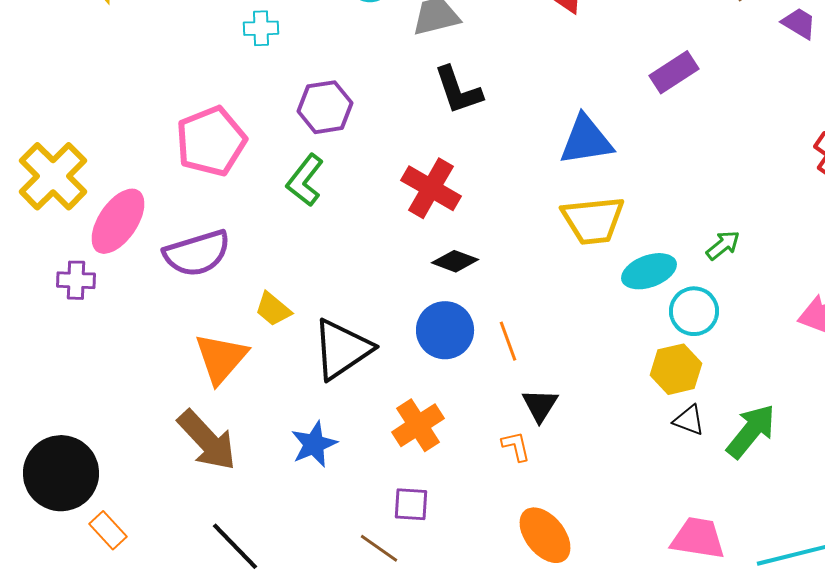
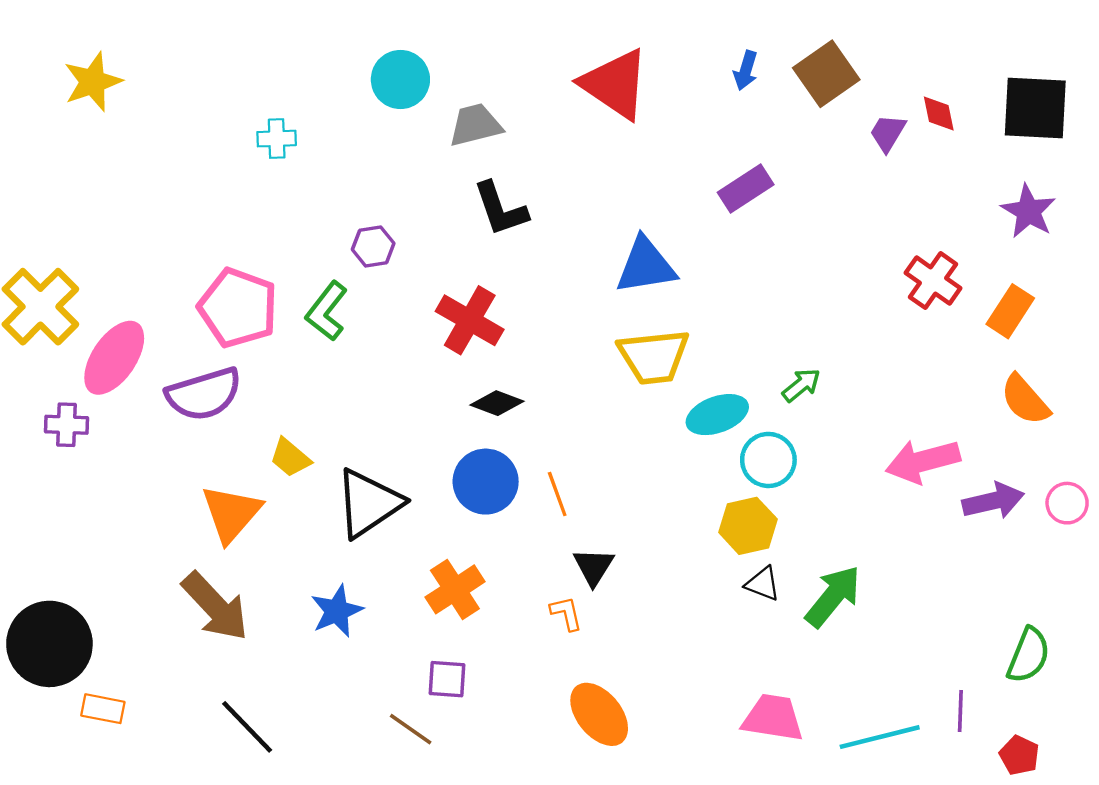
purple trapezoid: (799, 23) -> (888, 133), turned -90
purple hexagon: (325, 107) -> (373, 246), moved, size x0.7
pink pentagon: (211, 141) -> (238, 308), moved, turned -30
orange rectangle: (108, 530) -> (103, 709), turned -36

